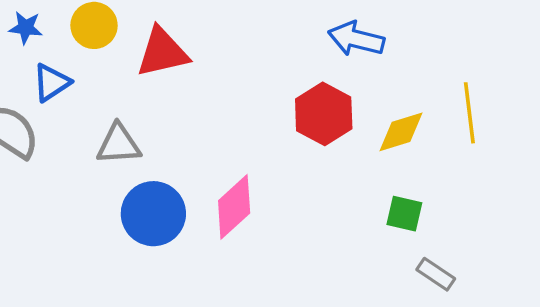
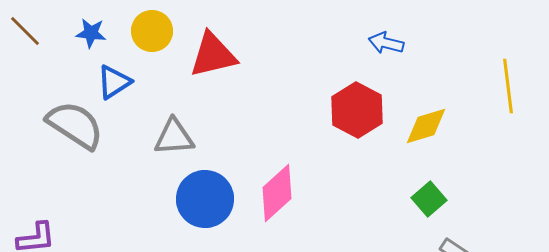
blue arrow: (356, 39) -> (386, 43), size x0.7
yellow line: (469, 113) -> (508, 86), moved
green square: (404, 214) -> (429, 199), turned 36

